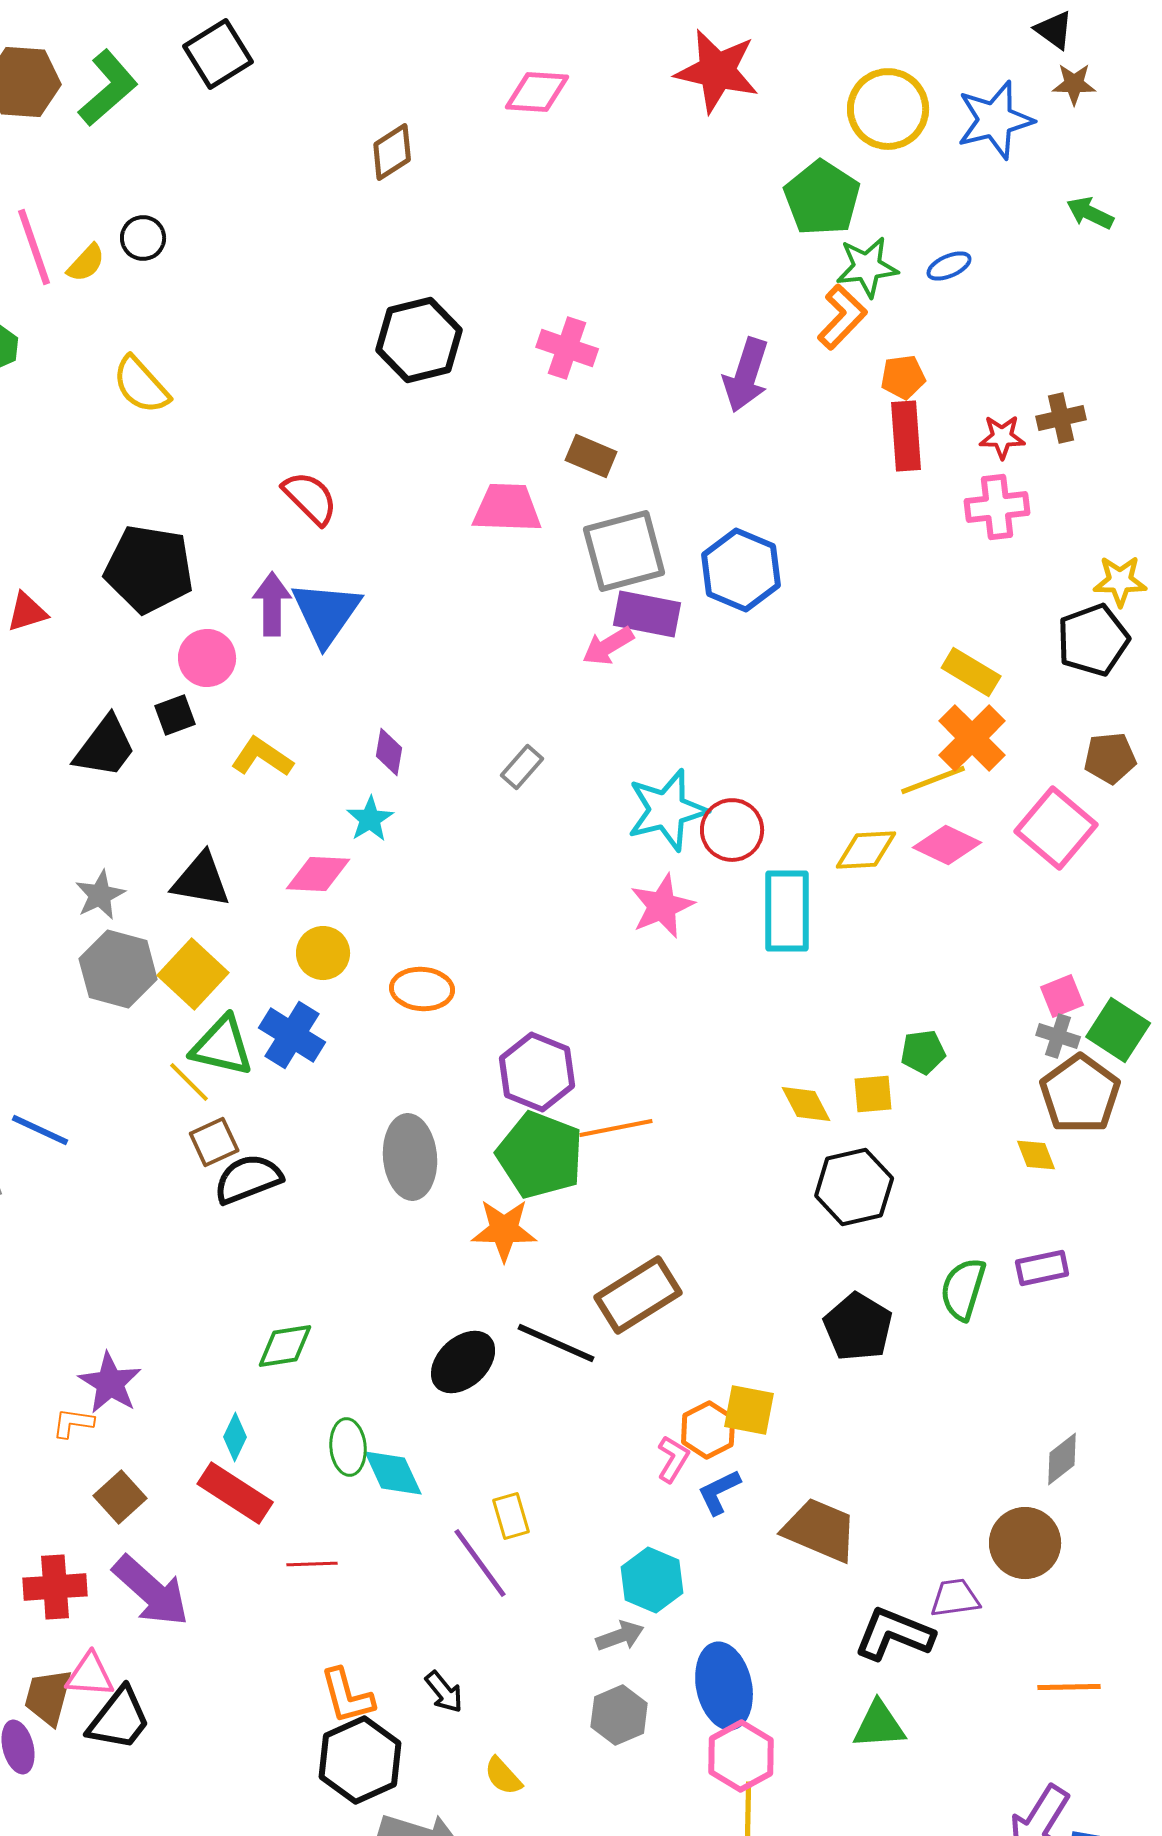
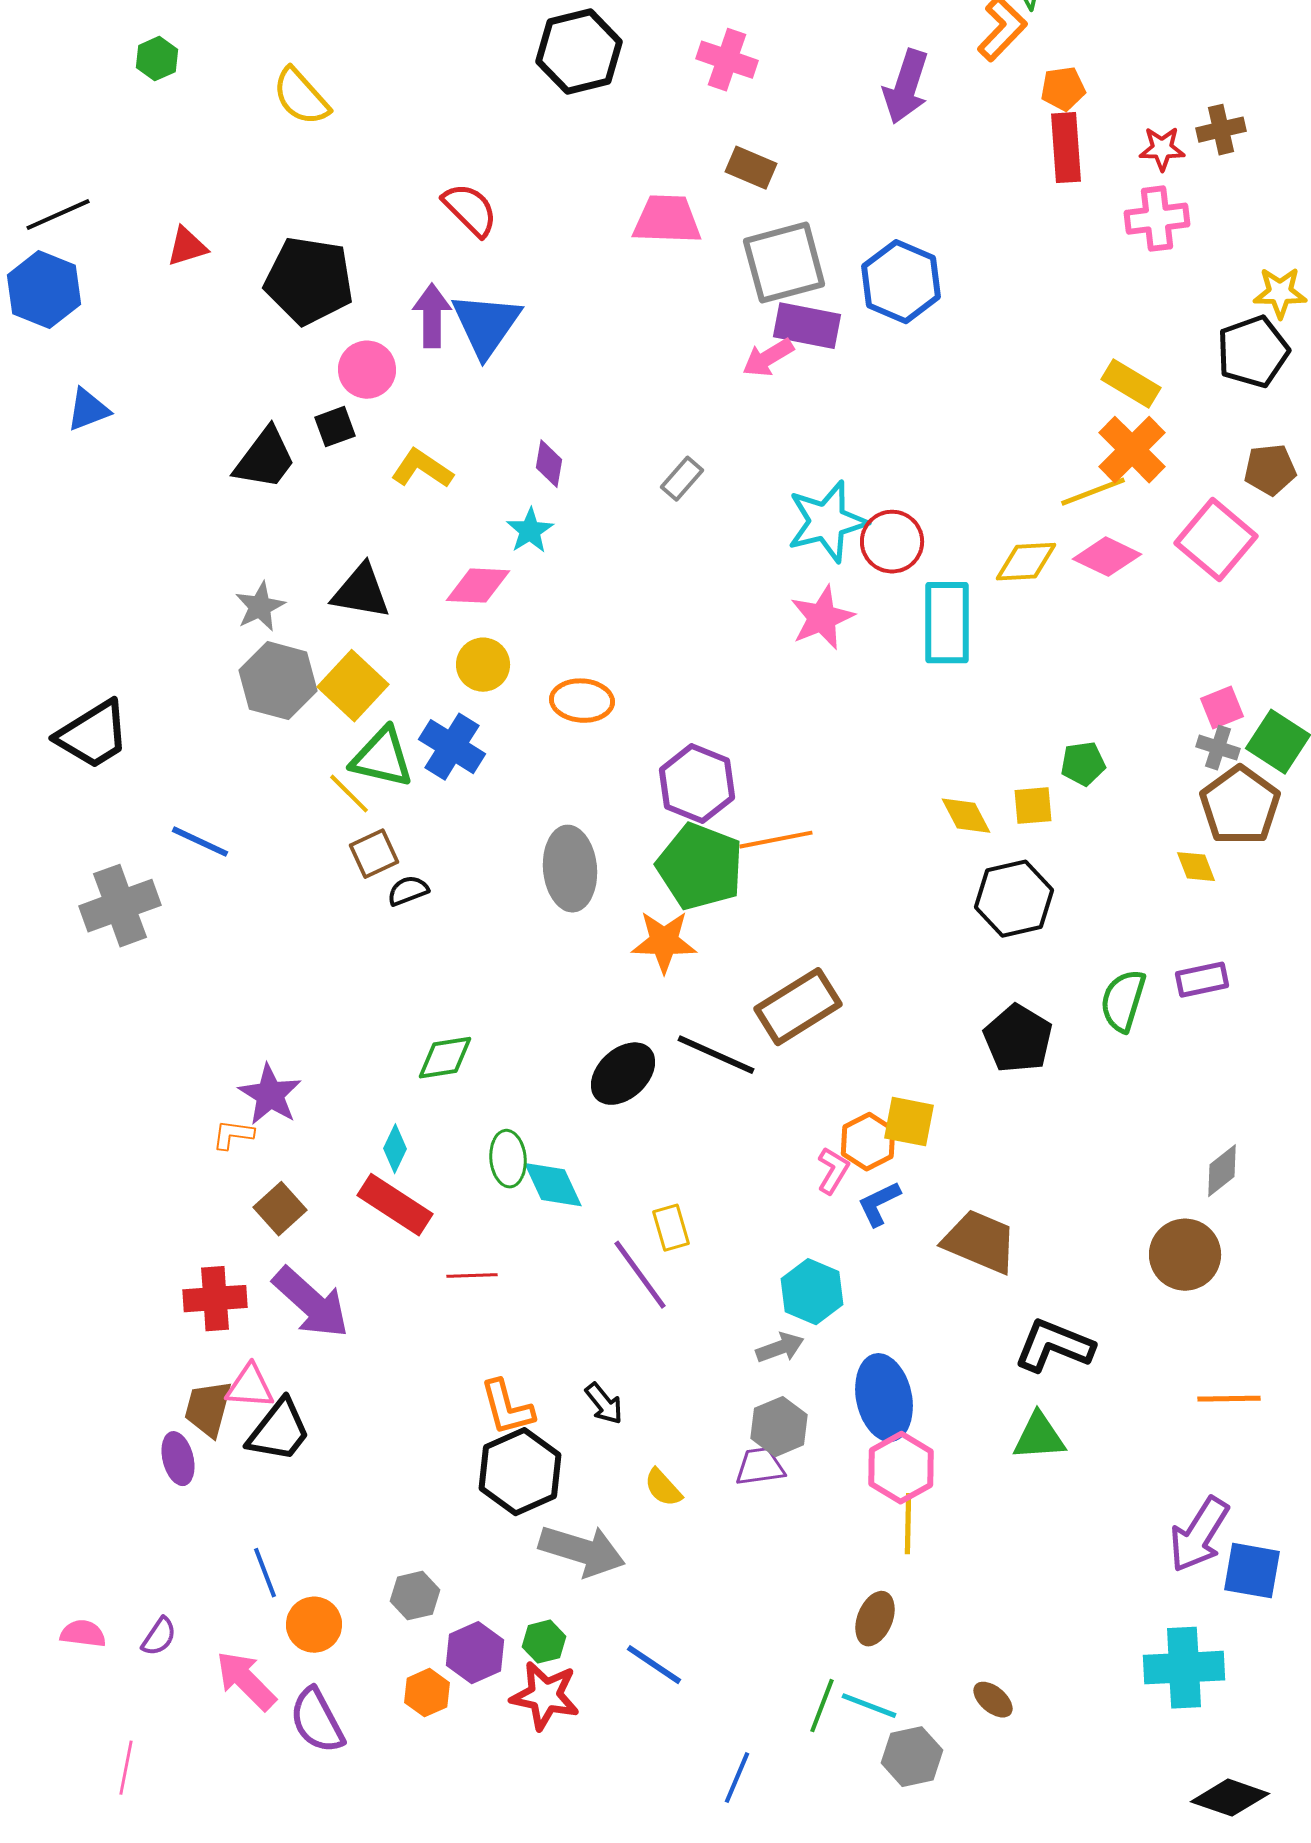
red triangle: (27, 612) -> (187, 247), moved
black semicircle: (248, 1179) -> (408, 891), size x0.6
purple trapezoid: (955, 1598) -> (760, 1467), moved

